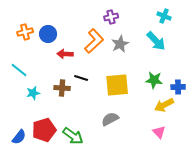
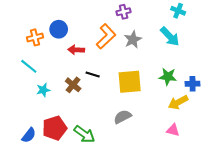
orange cross: (25, 32) -> (35, 37), moved
brown cross: (62, 88) -> (73, 85), turned 35
pink triangle: (159, 132) -> (173, 130), turned -32

